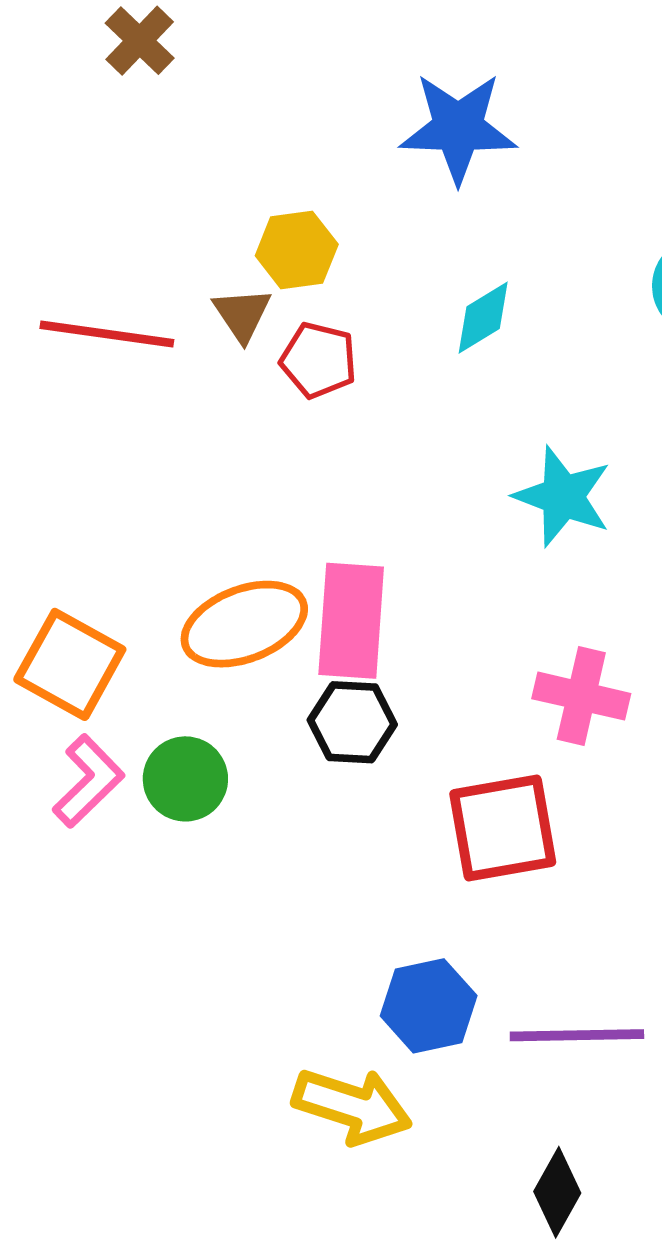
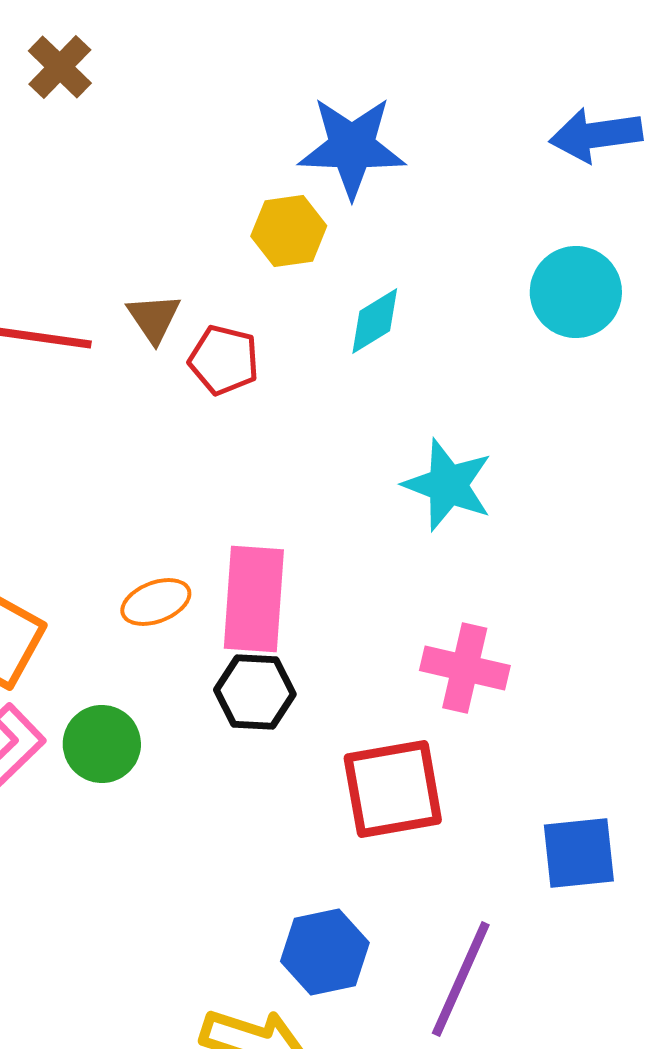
yellow hexagon: (297, 250) -> (289, 231), moved
orange ellipse: (244, 624) -> (156, 602), size x0.6
purple line: (577, 1035) -> (461, 979), turned -65

